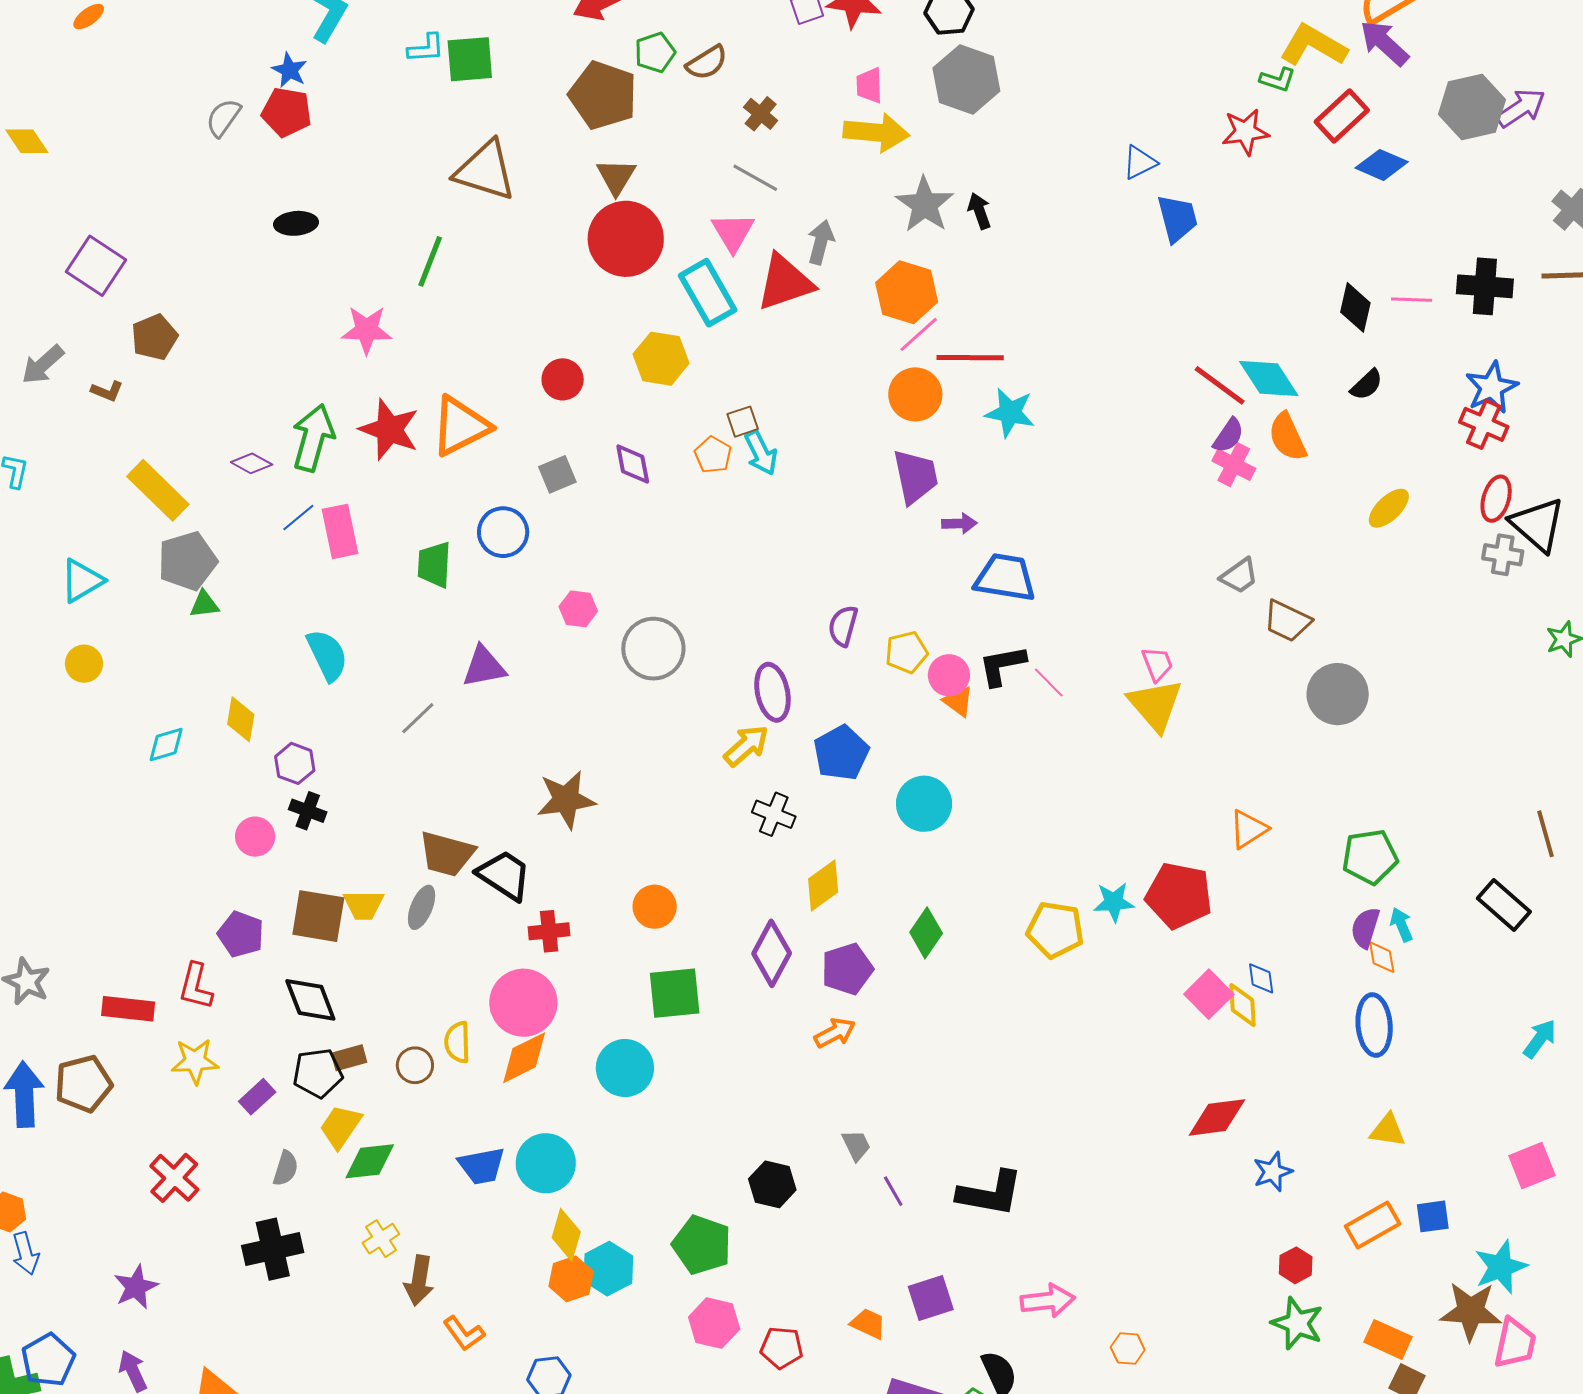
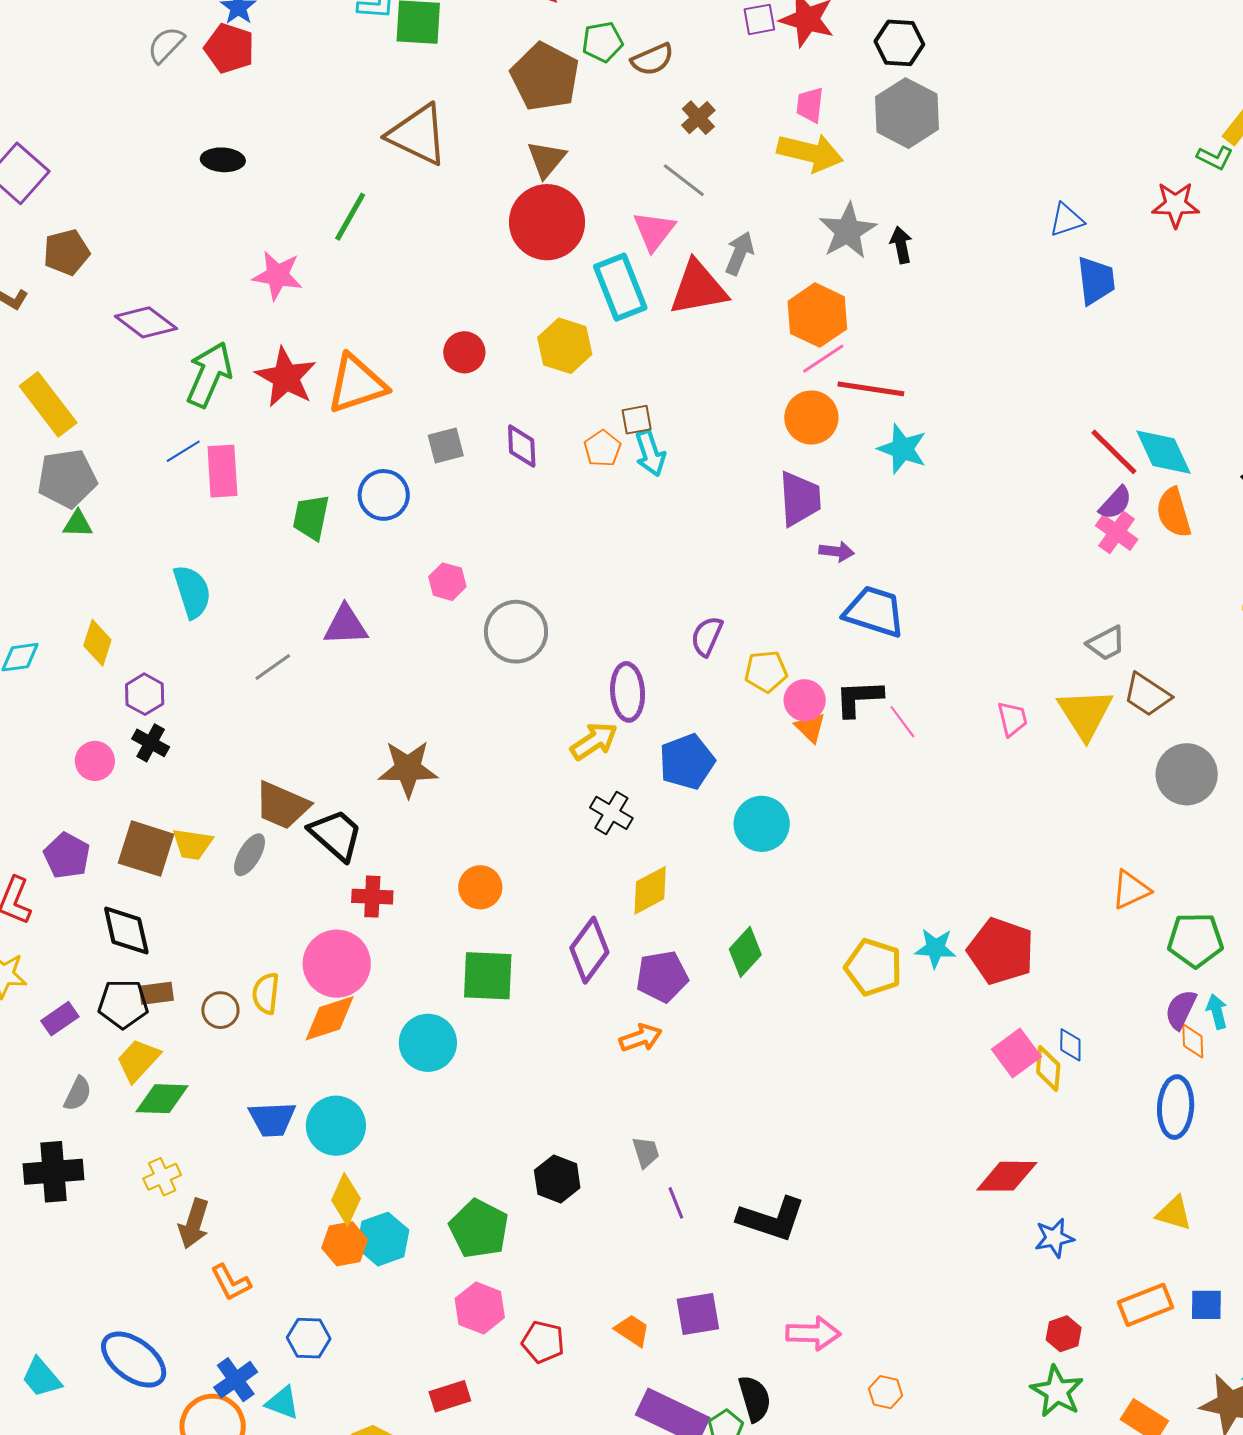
purple diamond: (252, 463) -> (146, 322), moved, size x1.5
yellow triangle: (1155, 705) -> (1085, 714), moved
orange triangle: (1249, 829) -> (1131, 890), moved

